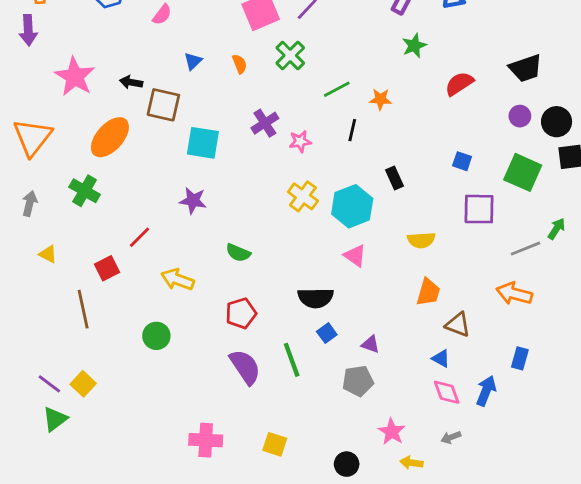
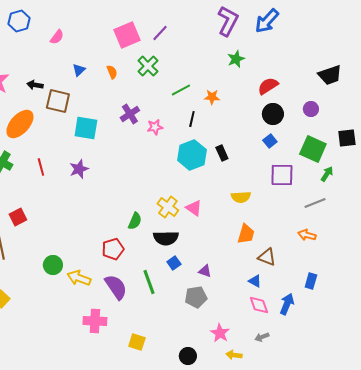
black trapezoid: (526, 68) -> (330, 75), moved
black circle: (557, 122) -> (273, 114), moved
blue square: (462, 161) -> (270, 141), turned 32
yellow cross: (303, 196) -> (168, 207), moved
purple star: (193, 201) -> (79, 169), turned -30
cyan hexagon: (352, 206) -> (192, 155), moved
green arrow: (557, 229) -> (327, 174), moved
red line: (139, 237) -> (41, 167), moved, turned -60
green semicircle: (238, 253) -> (135, 221), moved, turned -90
yellow arrow: (178, 280) -> (79, 278), moved
orange arrow: (514, 294) -> (307, 235), size x0.7
pink cross: (206, 440) -> (95, 321), moved

